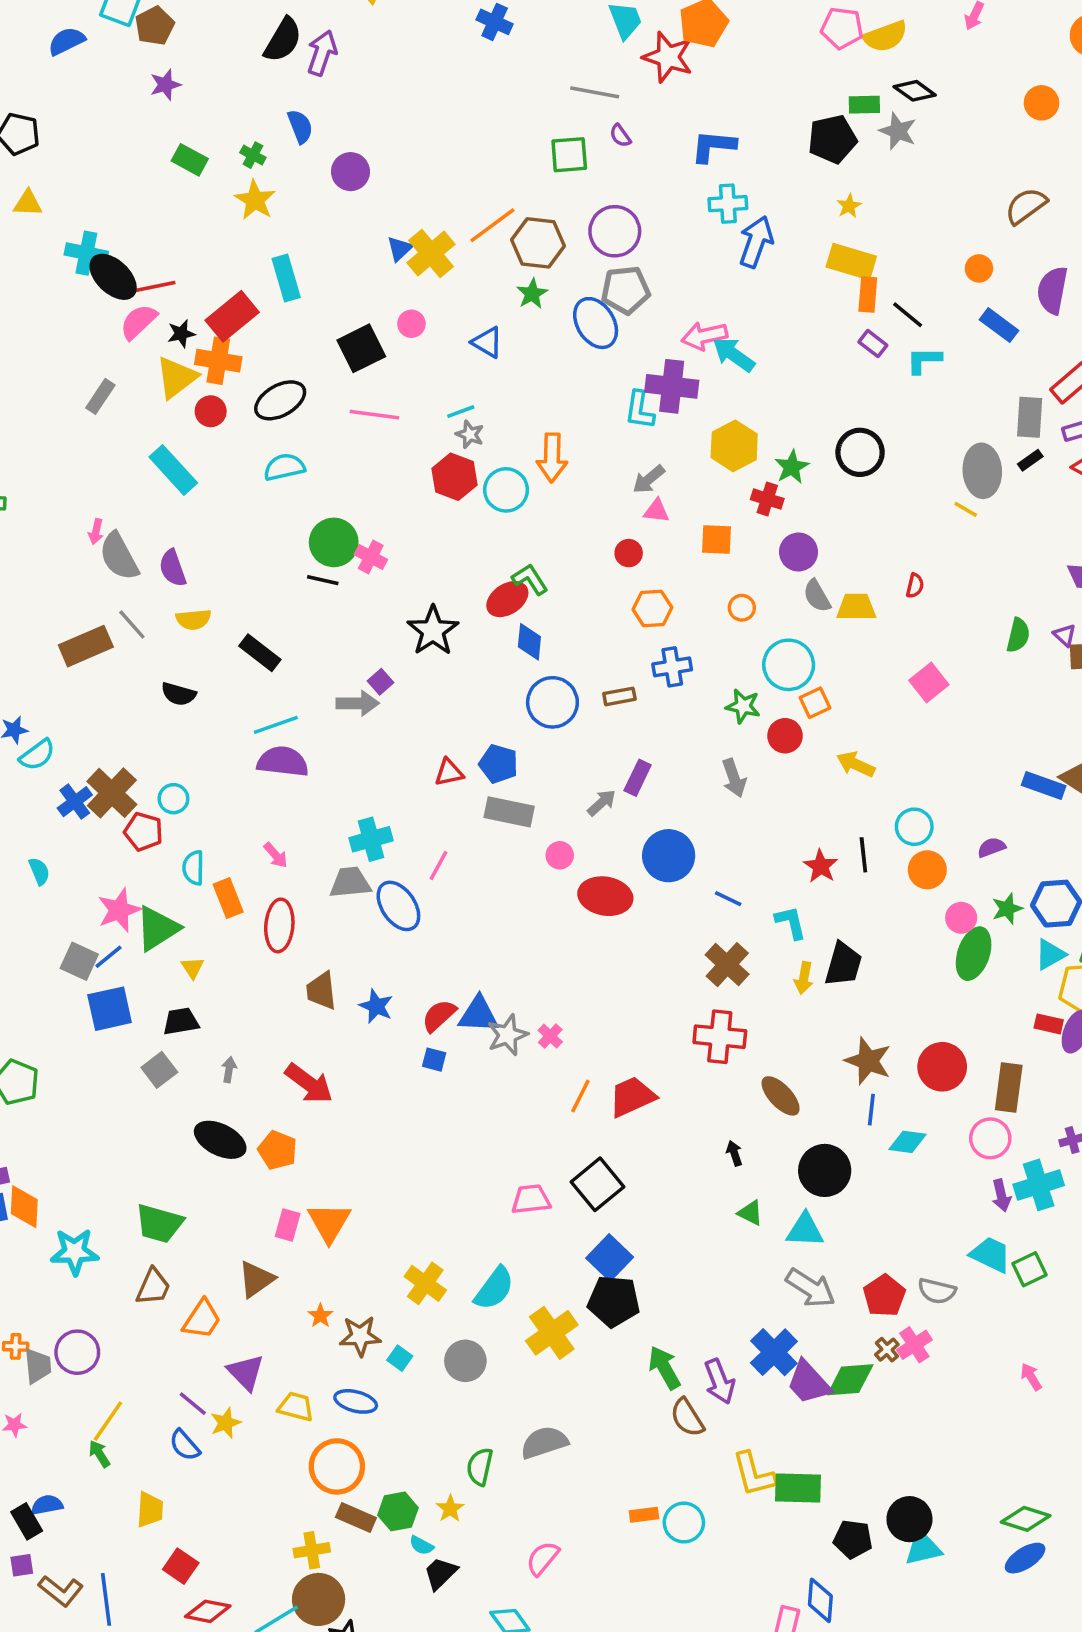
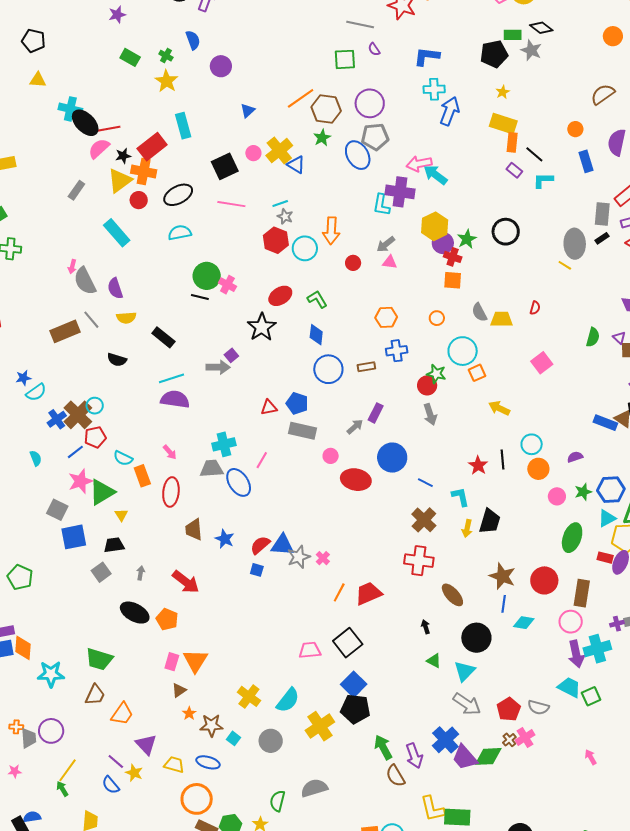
yellow cross: (431, 253) -> (279, 151), moved
blue rectangle: (999, 325) -> (586, 161), turned 35
orange square: (716, 540) -> (453, 280), moved
purple circle: (799, 552) -> (443, 243), moved
red circle: (629, 553) -> (353, 263), moved
red ellipse: (507, 599) -> (280, 296), moved
red circle: (785, 736) -> (427, 385), moved
cyan circle: (173, 799) -> (95, 406), moved
red pentagon: (143, 832) -> (95, 437), turned -30
cyan semicircle: (193, 868) -> (123, 458), turned -66
green ellipse: (974, 954) -> (572, 538), moved
blue line: (108, 957) -> (75, 452), moved
purple arrow: (1001, 1195) -> (576, 654), size x1.5
cyan triangle: (805, 1230) -> (465, 671), turned -50
brown triangle: (256, 1279) -> (179, 690), moved, size x0.7
yellow star: (226, 1423) -> (134, 773), turned -30

